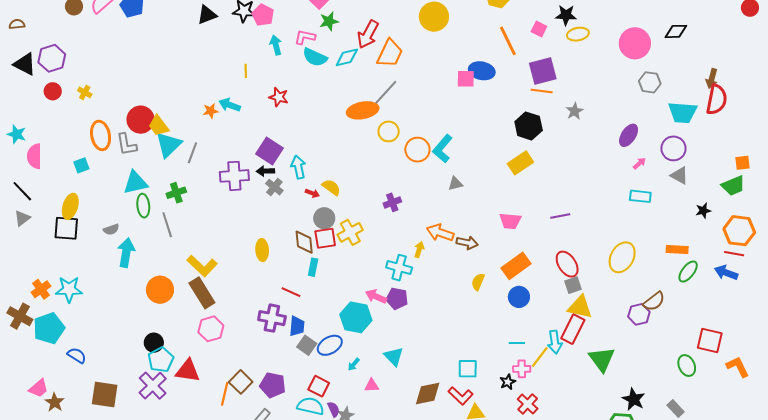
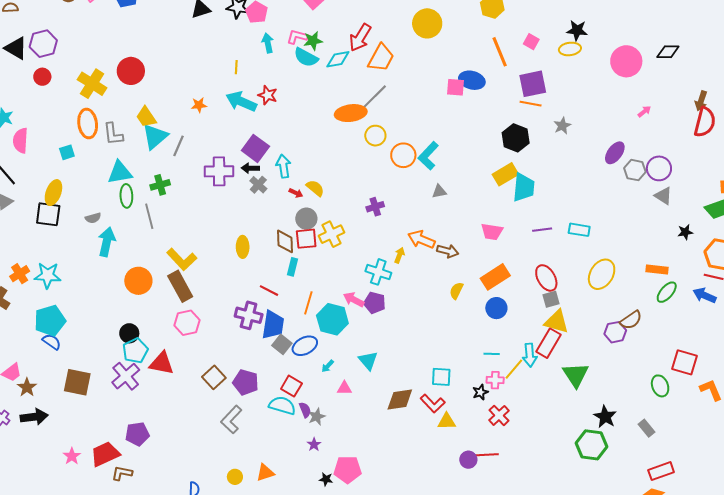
black star: (566, 15) -> (577, 30), moved
green star: (329, 21) -> (313, 41), moved
gray hexagon: (650, 82) -> (635, 170), moved
yellow cross: (85, 92) -> (92, 84), moved, size x2.0
cyan arrow: (230, 105) -> (241, 102), moved, size x1.4
cyan trapezoid: (683, 112) -> (524, 187), moved, turned -92
red circle: (141, 120) -> (131, 71), moved
pink arrow: (639, 163) -> (644, 111), moved
cyan rectangle: (640, 196) -> (579, 230), moved
blue trapezoid: (297, 326) -> (273, 325), size x1.4
cyan pentagon: (49, 328) -> (50, 321), moved
orange line: (225, 394) -> (308, 303), moved

